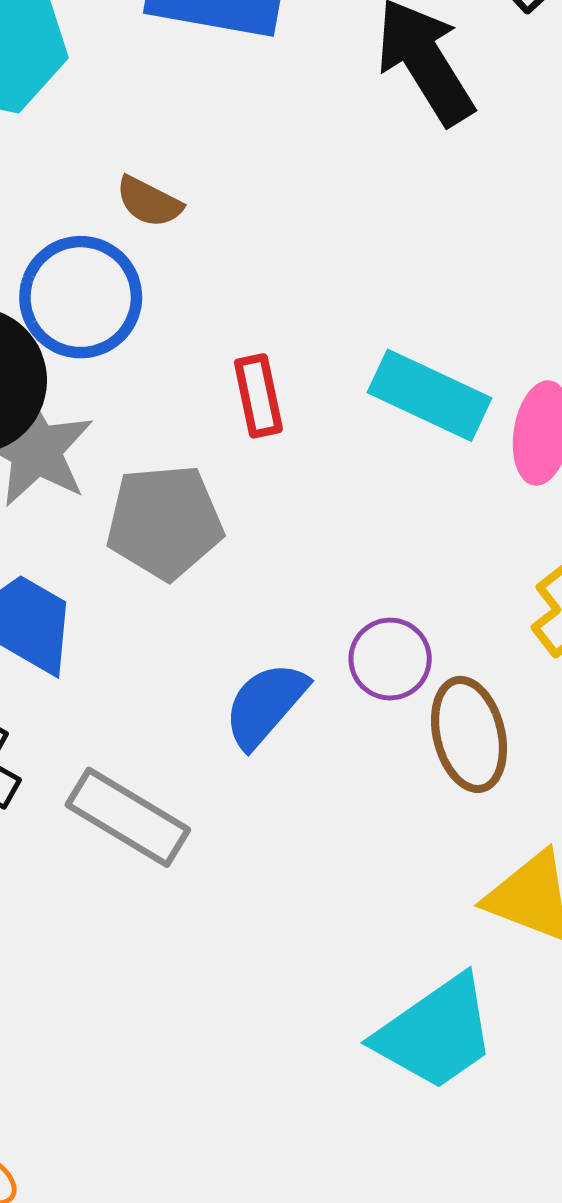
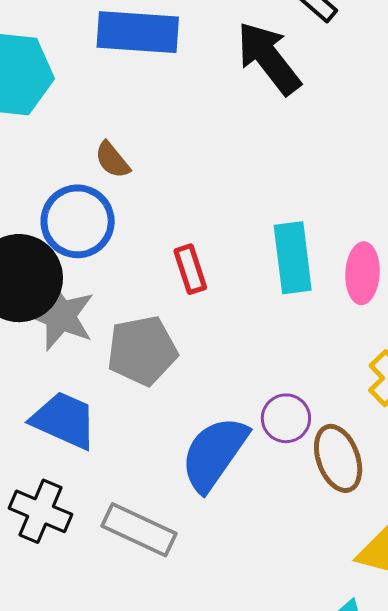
brown semicircle: (149, 202) -> (112, 160), turned 30
cyan rectangle: (430, 395) -> (293, 258), turned 64
blue semicircle: (265, 705) -> (214, 454), size x1.4

